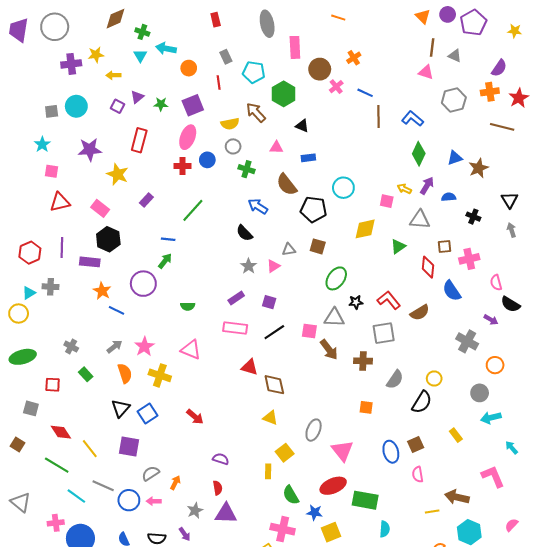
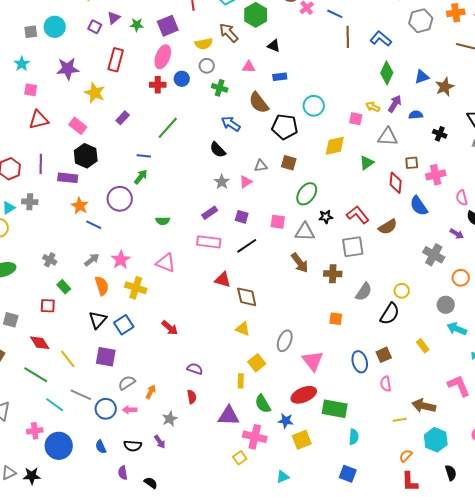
pink square: (309, 331) -> (278, 222), moved
red square: (53, 385) -> (48, 306), moved
cyan arrow: (491, 418) -> (457, 329), turned 36
purple triangle: (226, 514) -> (229, 416), moved

